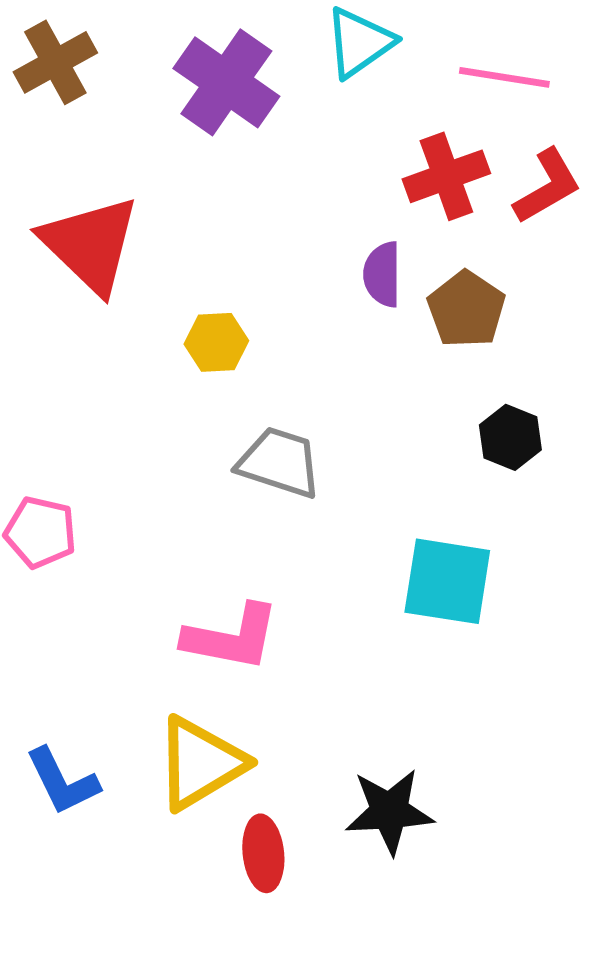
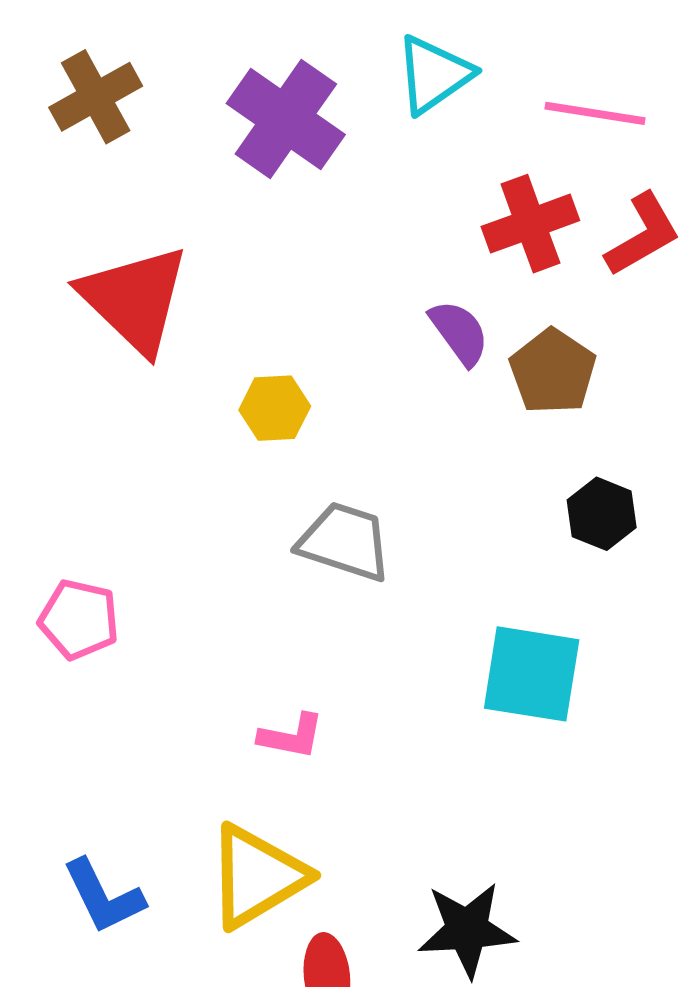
purple semicircle: (382, 274) -> (459, 333), turned 144
pink L-shape: (231, 637) -> (291, 736), size x0.6

